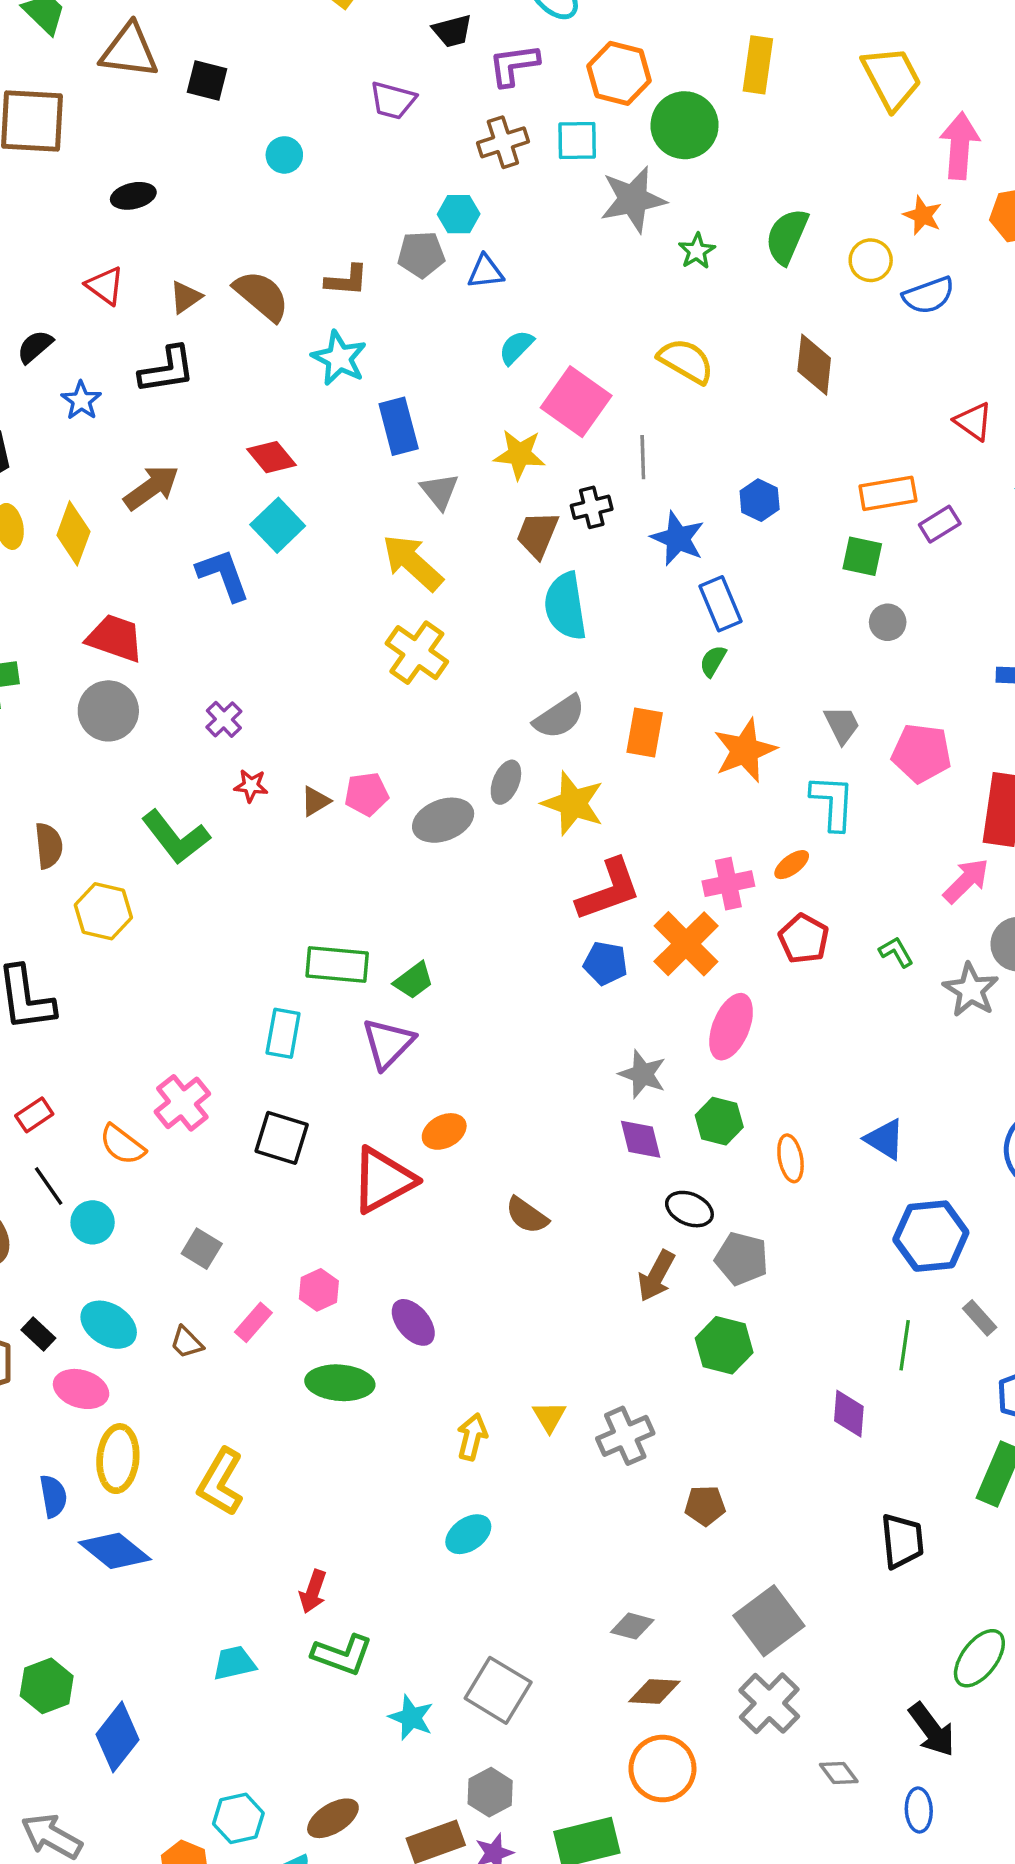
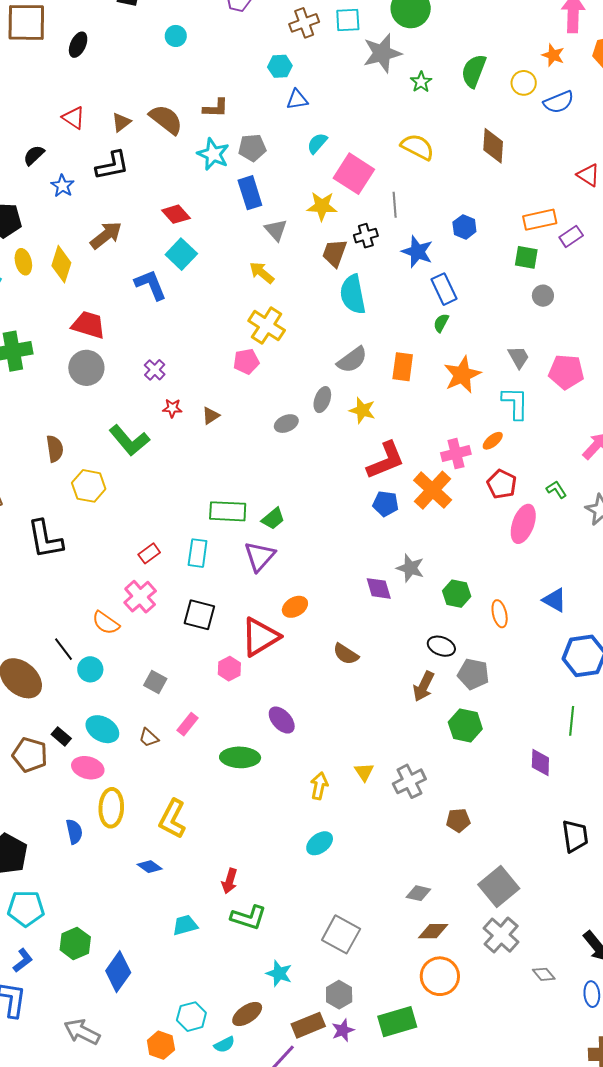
black ellipse: (133, 196) -> (78, 45), moved, turned -50
gray pentagon: (421, 254) -> (252, 148), moved
yellow arrow: (413, 563) -> (262, 273), size x0.7
pink pentagon: (366, 794) -> (246, 361), moved
yellow star: (573, 803) -> (362, 410), size x0.7
gray ellipse: (443, 820) -> (286, 424), size x0.7
pink ellipse: (731, 1027) -> (523, 524), moved
red rectangle: (34, 1115) -> (149, 553), moved
purple diamond: (641, 1139) -> (379, 588), moved
pink hexagon: (319, 1290) -> (229, 669), moved
blue diamond: (115, 1551) -> (150, 867), moved, size x0.6
cyan star: (411, 1717) -> (279, 973), moved

